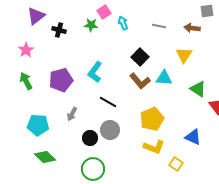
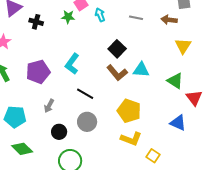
yellow triangle: (184, 55) -> (183, 46), moved
yellow pentagon: (152, 119) -> (129, 111), turned -30
blue triangle: (193, 137) -> (178, 123), moved
black circle: (90, 138) -> (59, 132), moved

